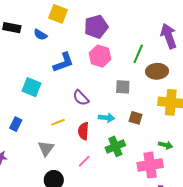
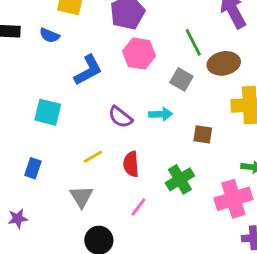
green line: (138, 54) -> (193, 42), turned -42
gray square: (123, 87) -> (181, 79), moved, turned 35
cyan arrow: (106, 118) -> (161, 114), moved

